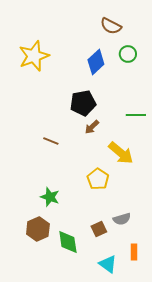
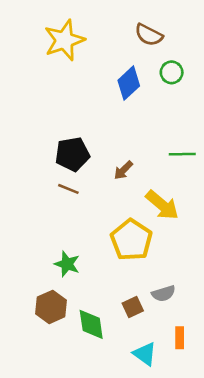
yellow star: (34, 56) -> (64, 40), moved
black pentagon: (83, 103) -> (72, 154), moved
yellow pentagon: (98, 179) -> (131, 240), size x1.4

